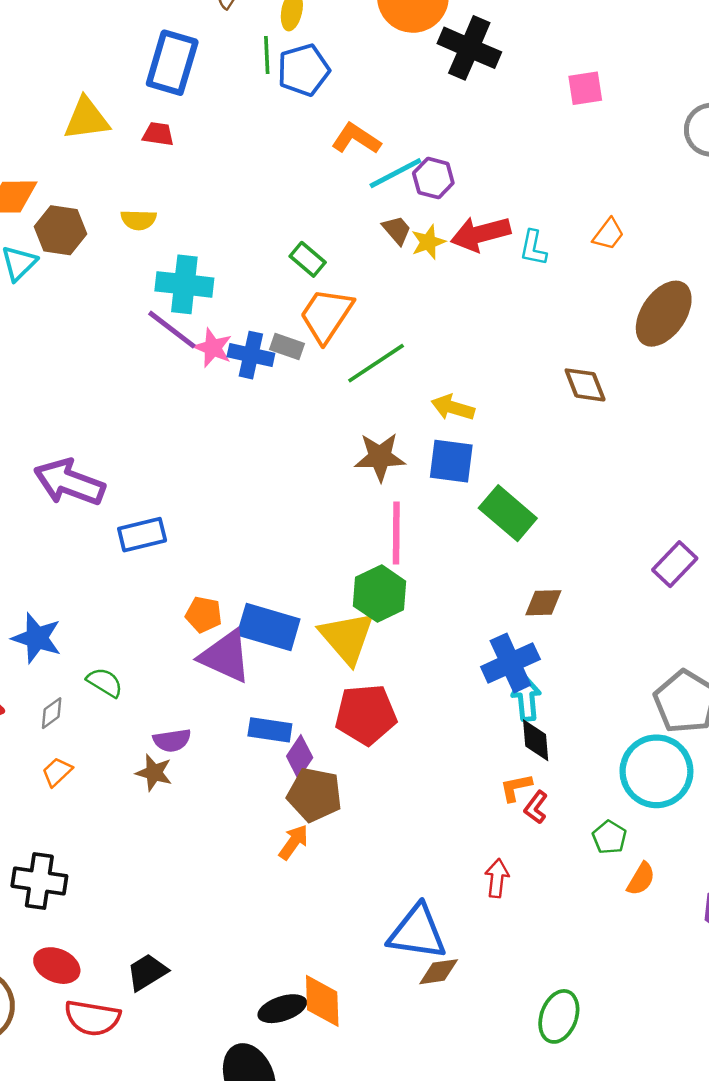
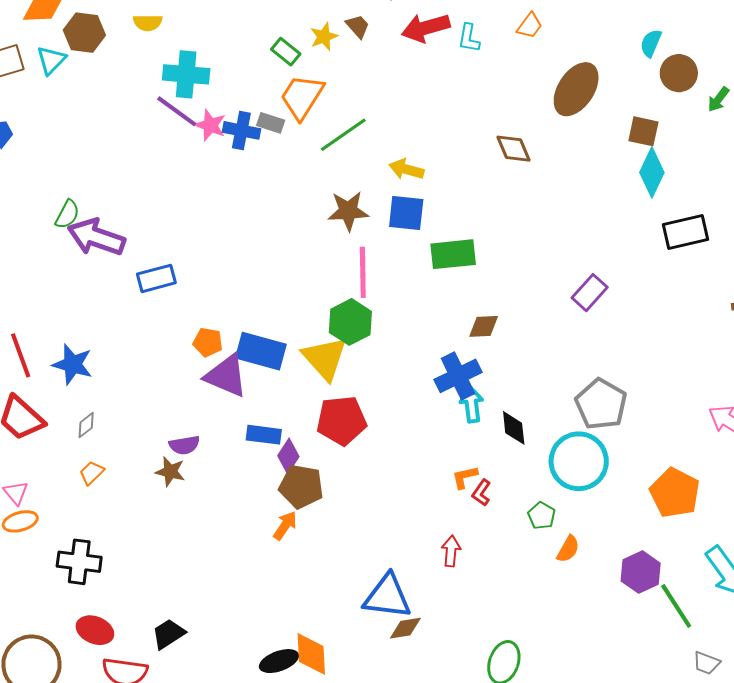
yellow star: (428, 242) -> (324, 37), moved
green rectangle: (508, 513) -> (453, 254), turned -45
green semicircle: (105, 682) -> (67, 214), moved, turned 88
black diamond: (536, 740) -> (514, 428), moved

